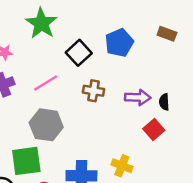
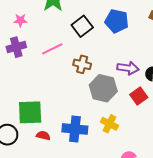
blue pentagon: (119, 43) -> (117, 21), turned 30
brown cross: (94, 91) -> (82, 64), moved
gray hexagon: (46, 125) -> (103, 88), moved

